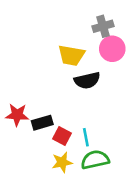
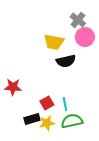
gray cross: (103, 26) -> (78, 20), turned -35
black rectangle: (42, 123) -> (32, 119), moved
red square: (62, 136) -> (47, 103), turned 32

